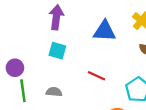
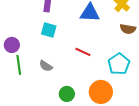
gray semicircle: (54, 92) -> (46, 66), turned -152

